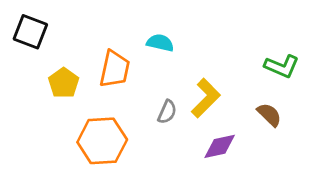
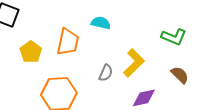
green L-shape: (282, 66) -> (174, 37), moved

